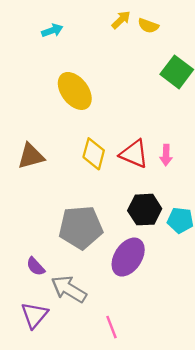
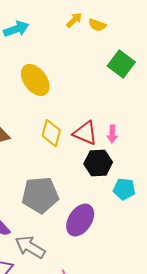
cyan arrow: (52, 30) -> (16, 29), size x1.4
black hexagon: (145, 210) -> (98, 163), moved

